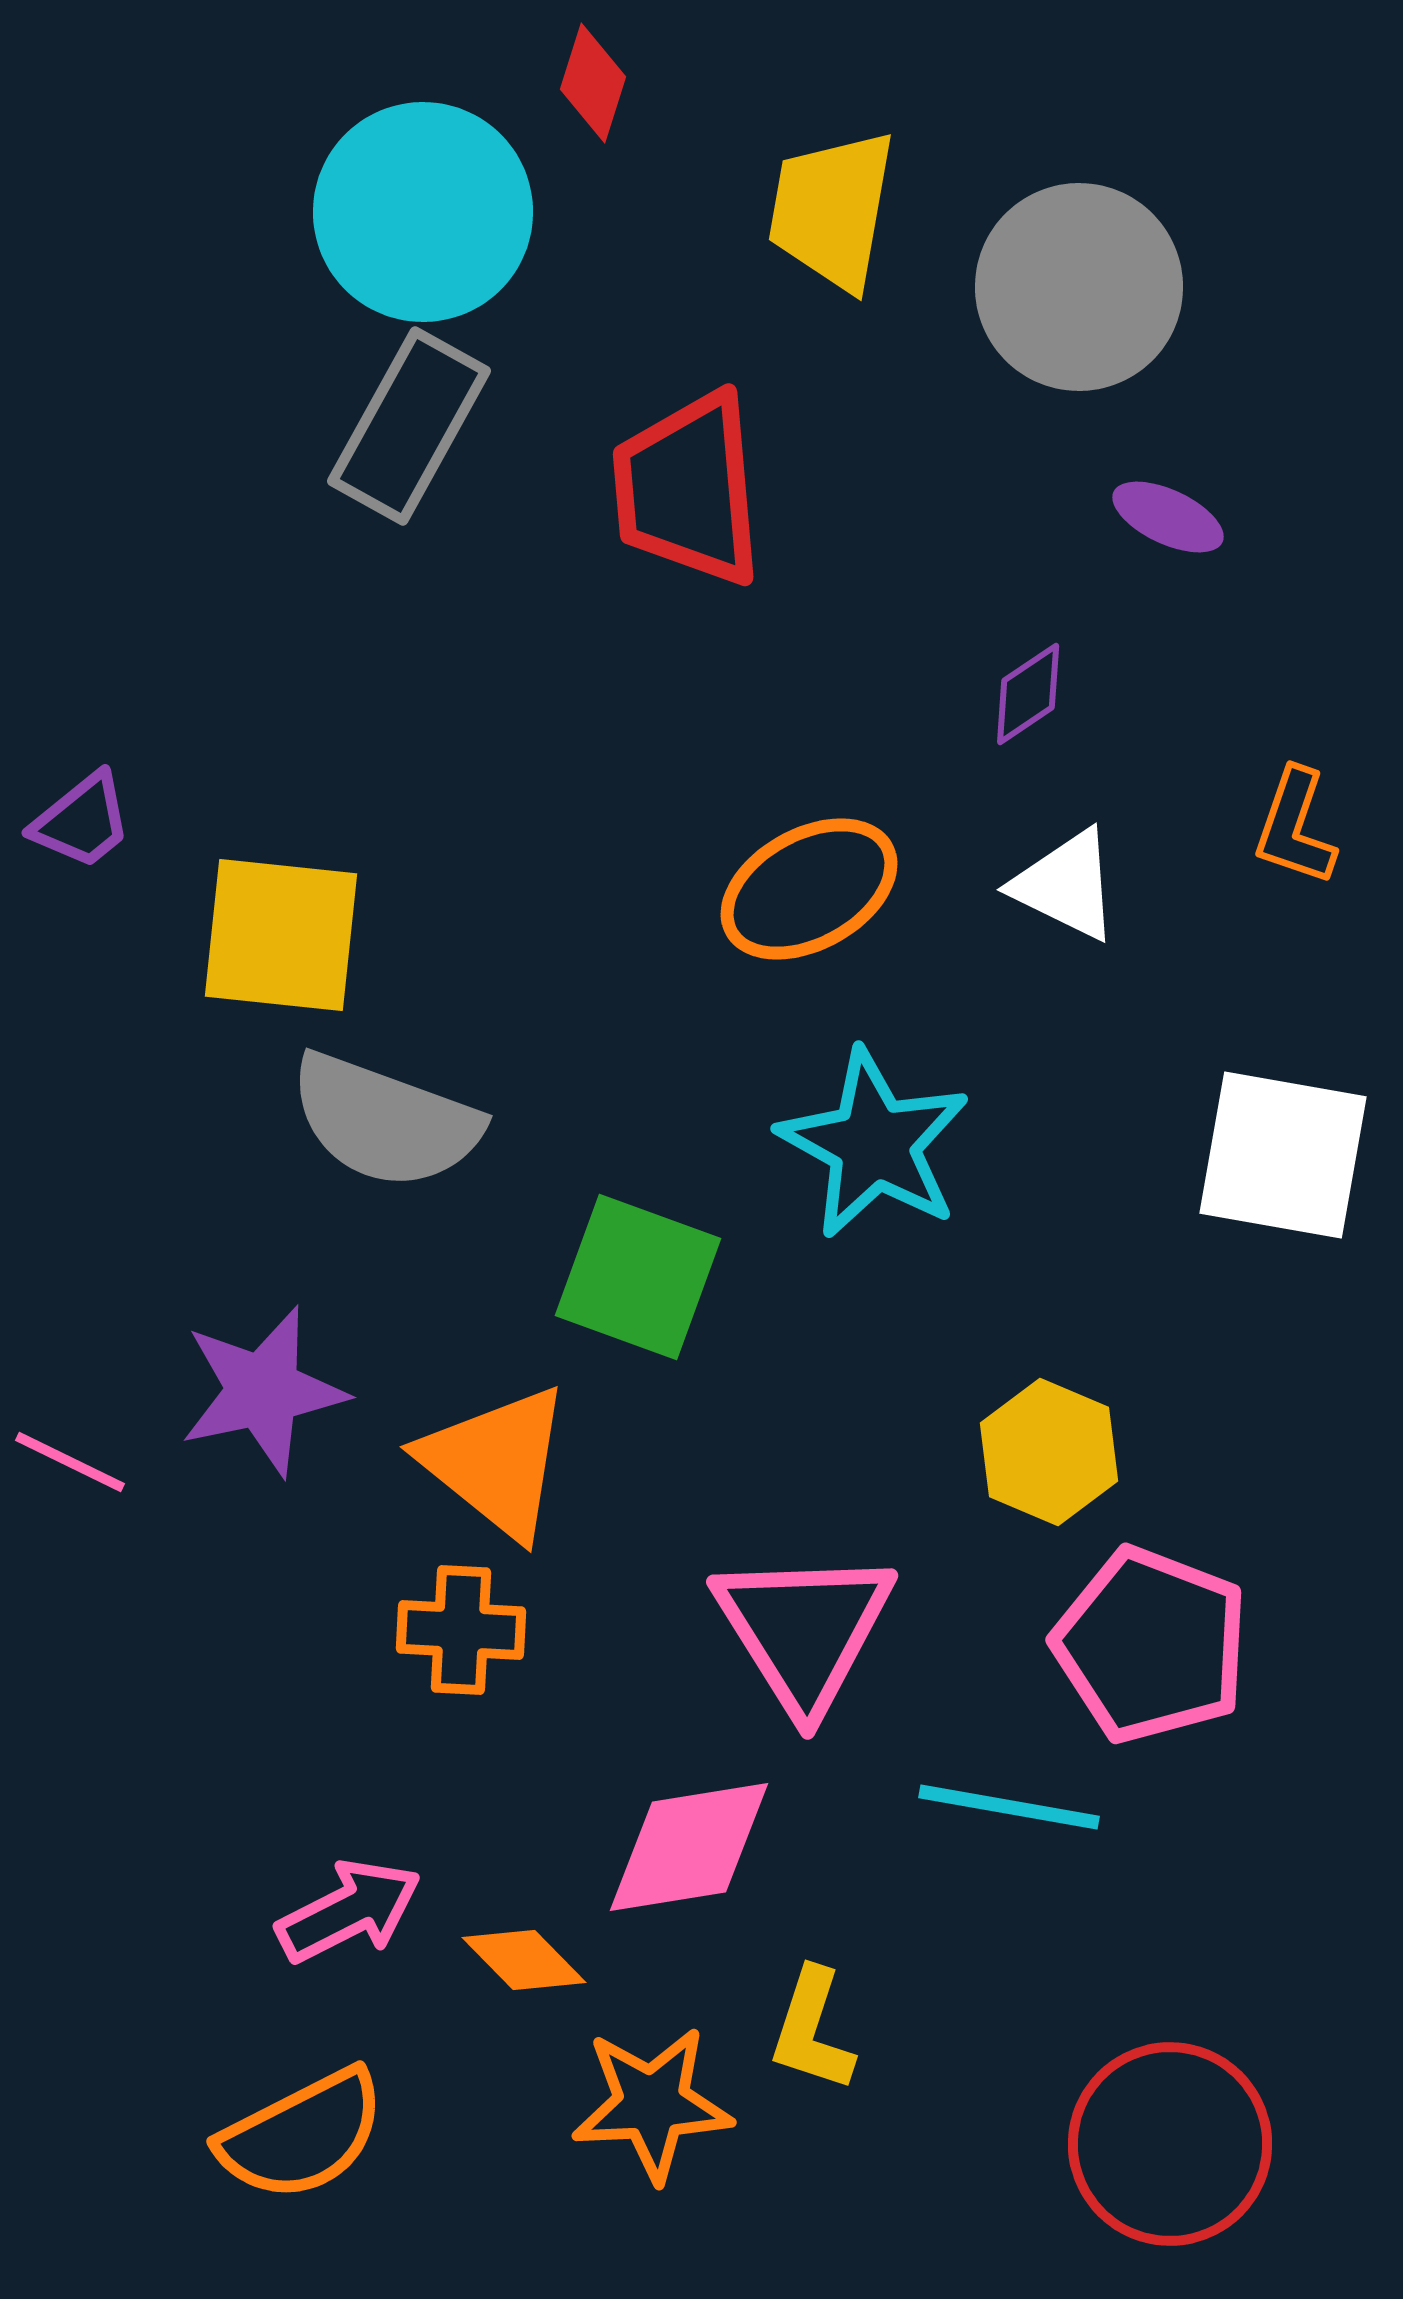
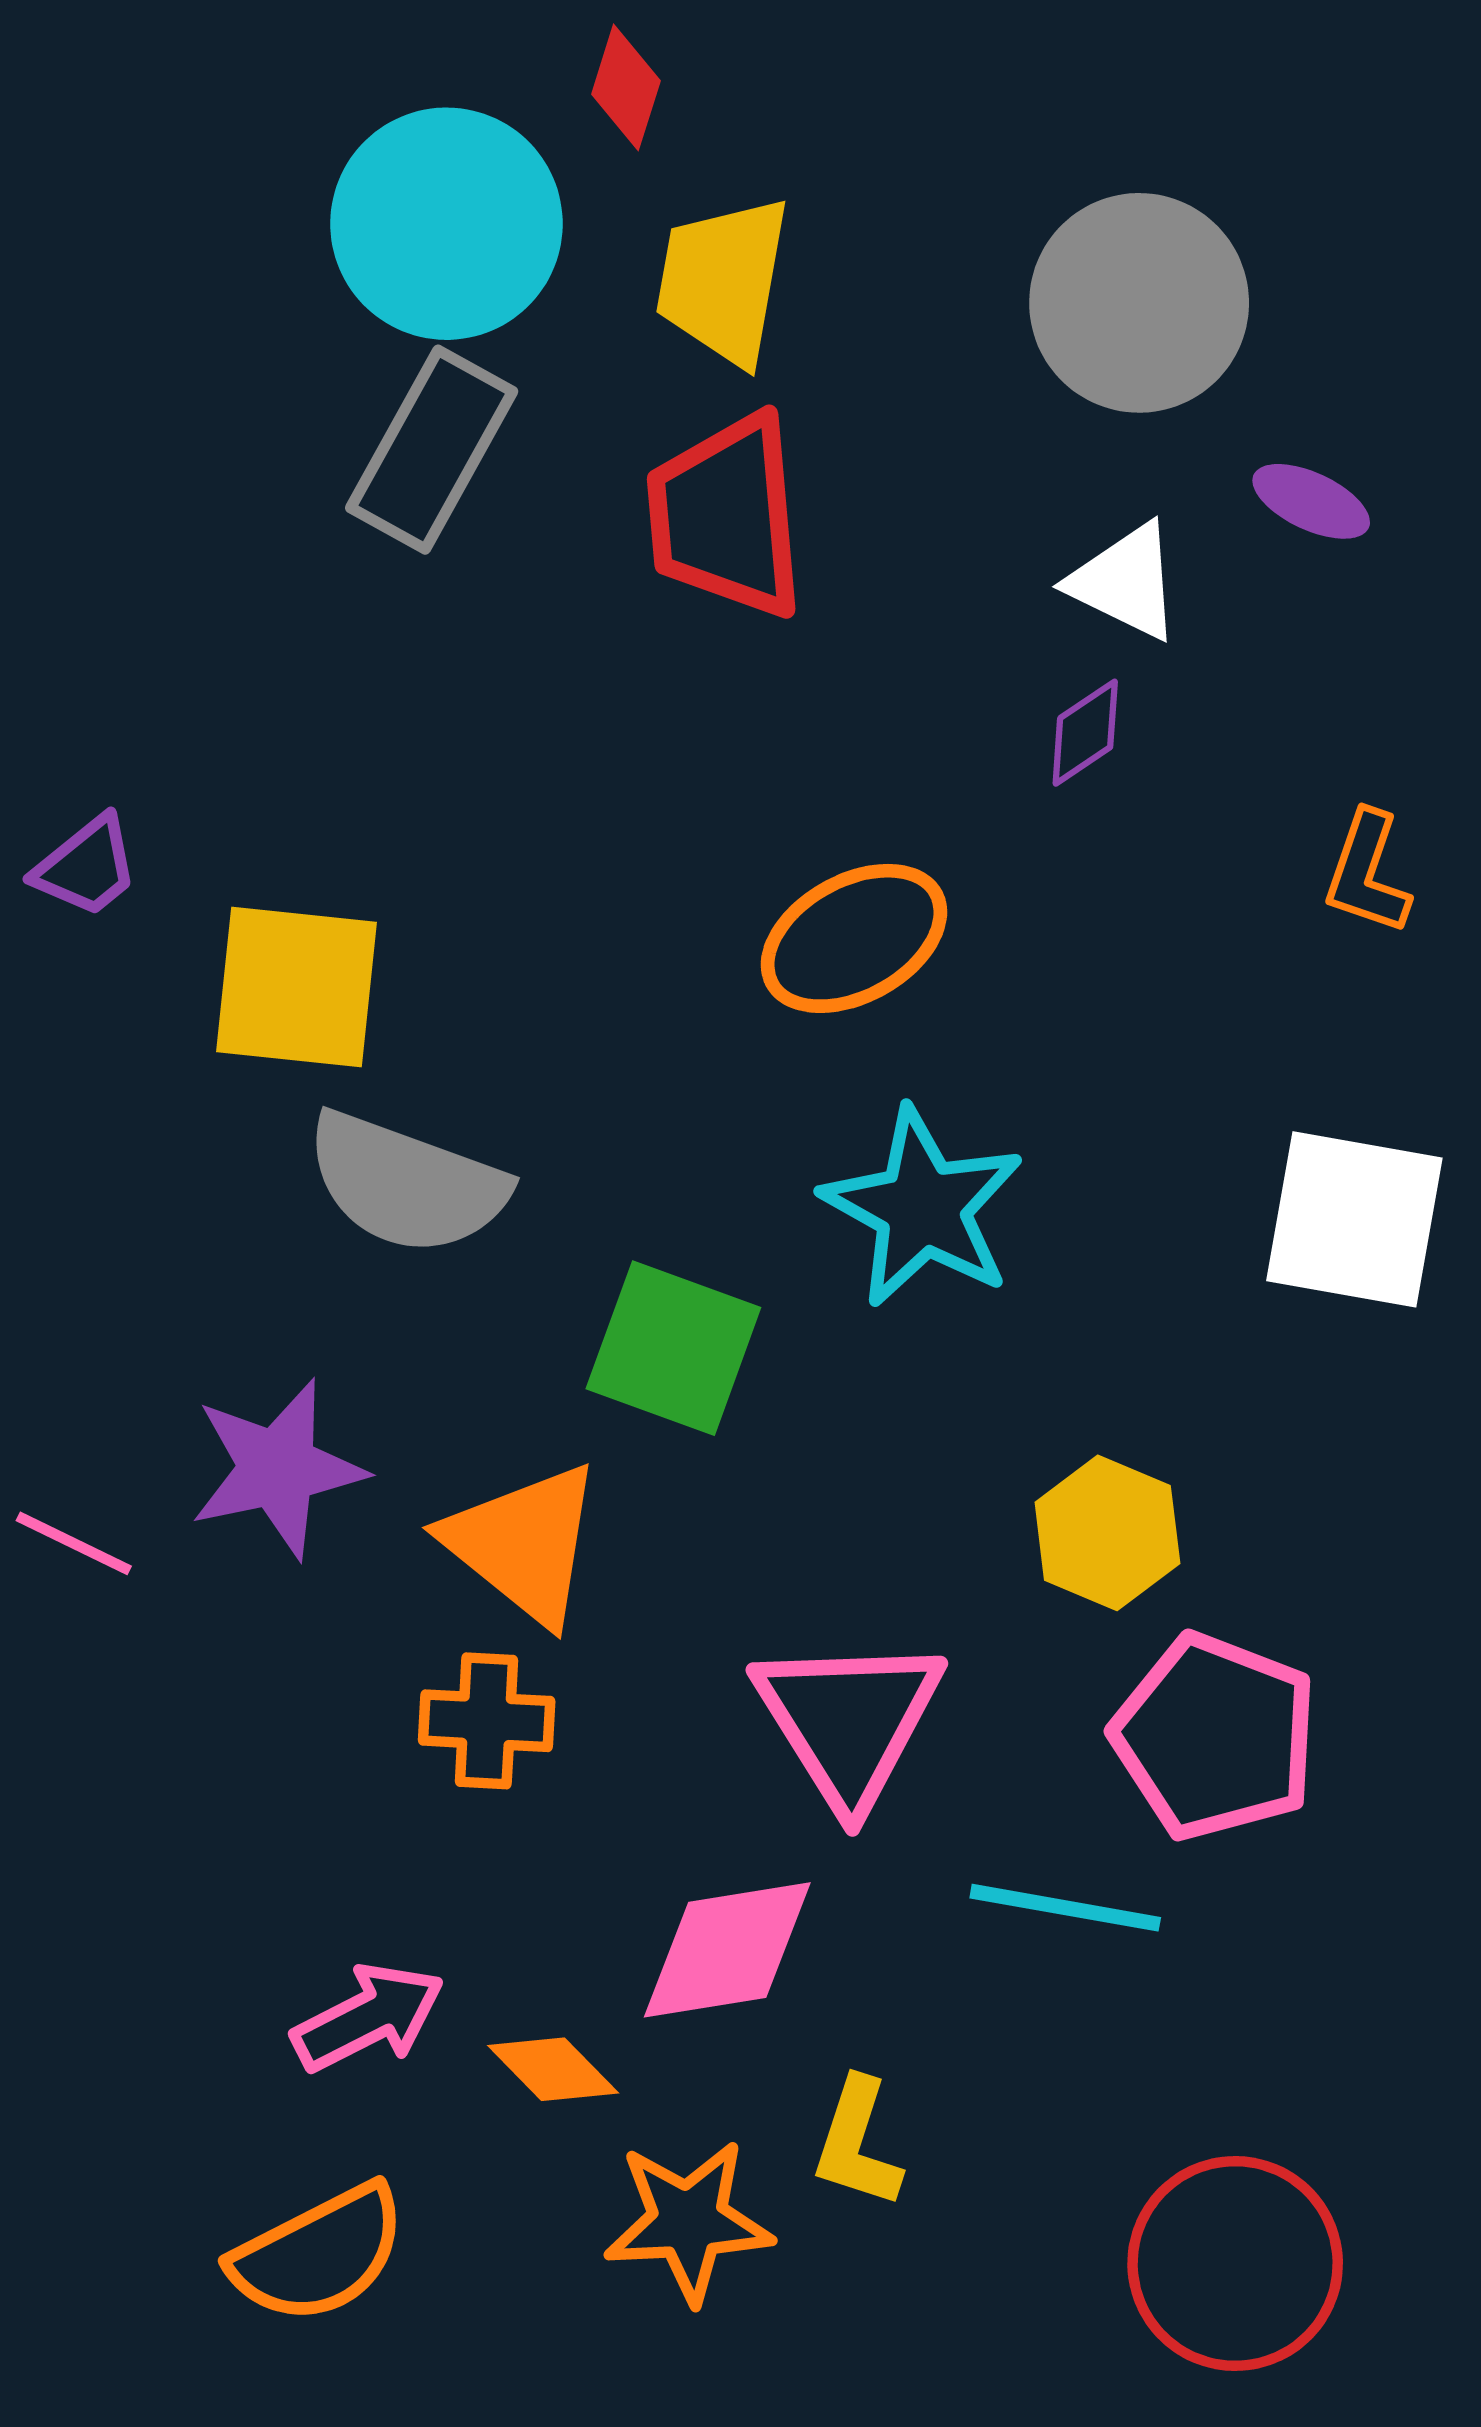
yellow trapezoid: (832, 210) -> (723, 281), moved
purple ellipse: (1168, 517) -> (1311, 501), moved
white triangle: (1066, 885) -> (1125, 582), moved

